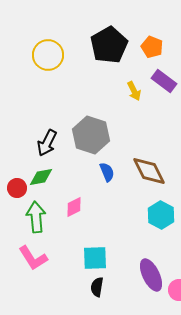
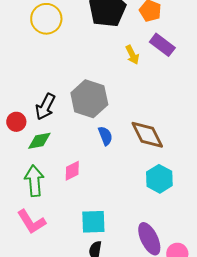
red circle: (17, 188) -> (16, 122), moved

